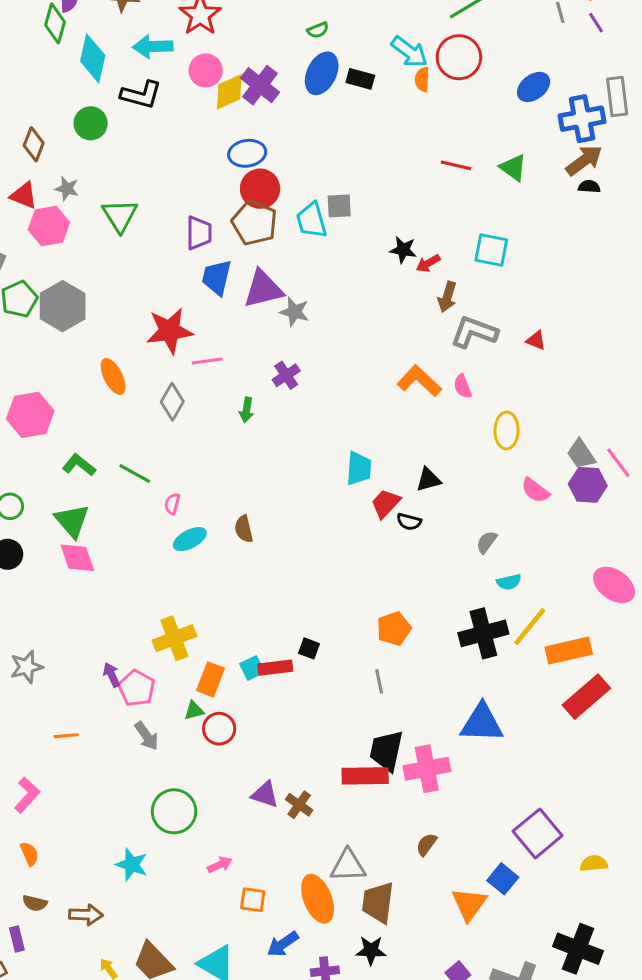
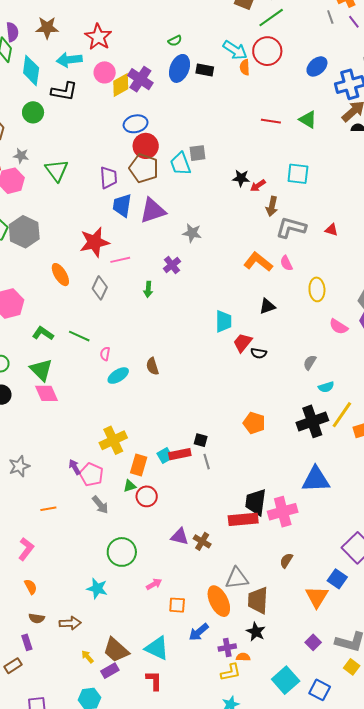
gray star: (294, 312) -> (192, 233), moved
black triangle: (428, 480) -> (267, 306), moved
orange pentagon: (394, 629) -> (254, 423), turned -30
gray line: (379, 681) -> (207, 462), moved
black star: (371, 950) -> (256, 632), turned 30

